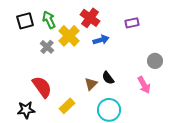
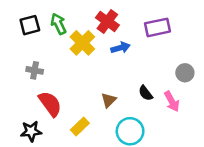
purple rectangle: (132, 23) -> (157, 27), size x1.5
gray cross: (47, 47) -> (35, 70), moved, turned -32
black semicircle: (108, 78) -> (146, 93), moved

